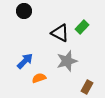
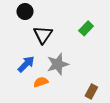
black triangle: (60, 33) -> (43, 35), moved, turned 36
gray star: (67, 61) -> (58, 64), moved

